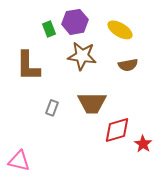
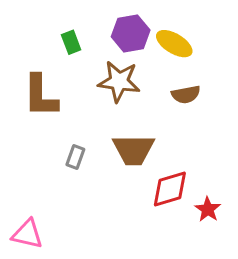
purple hexagon: (75, 22) -> (131, 33), moved

